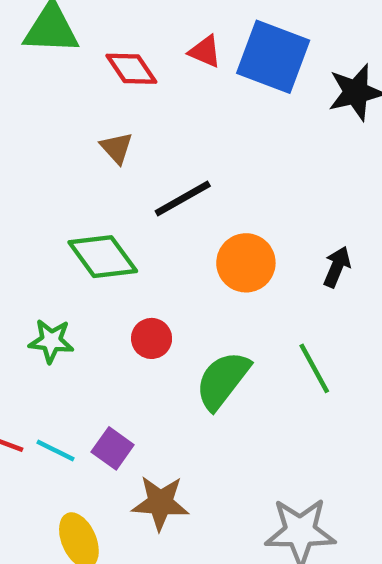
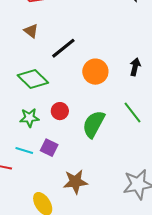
green star: (51, 341) -> (29, 118), moved
purple square: (113, 448) -> (49, 148), moved
cyan line: (56, 450) -> (24, 151), moved

